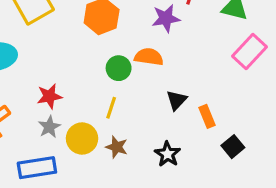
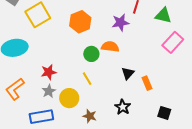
yellow line: (111, 108) -> (87, 79), turned -48
brown star: (117, 147) -> (90, 116), moved
black square: (233, 147) -> (164, 113), moved, turned -32

